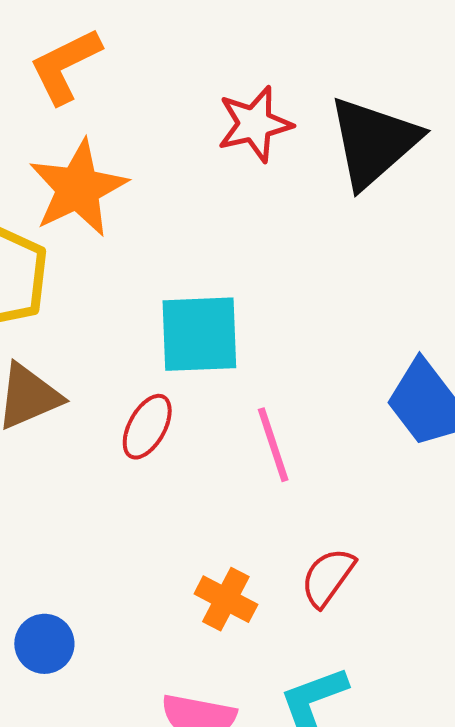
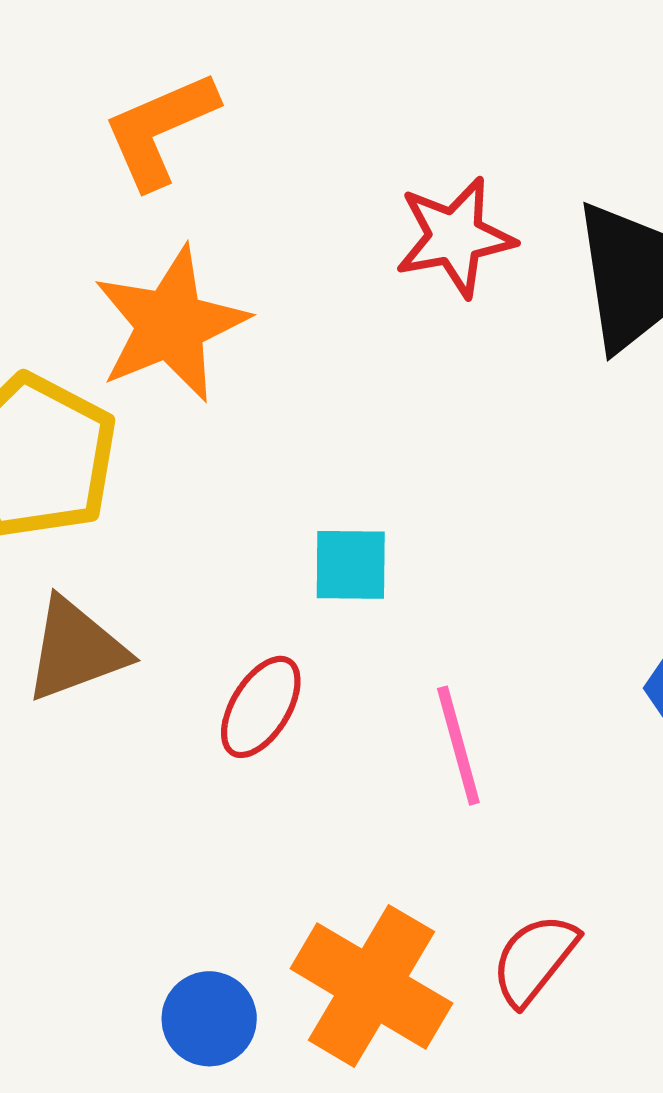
cyan square: (199, 334) -> (351, 565), size x0.6
orange cross: (226, 599) -> (371, 986), size x1.6
blue circle: (44, 644) -> (209, 1019), moved

